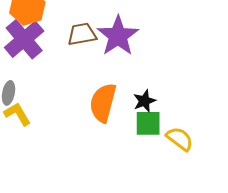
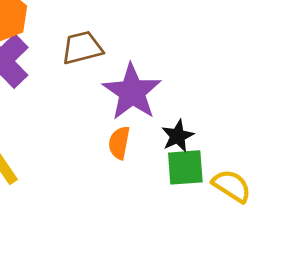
purple star: (118, 36) -> (132, 92), moved
orange semicircle: (103, 103) -> (119, 143), size x0.6

